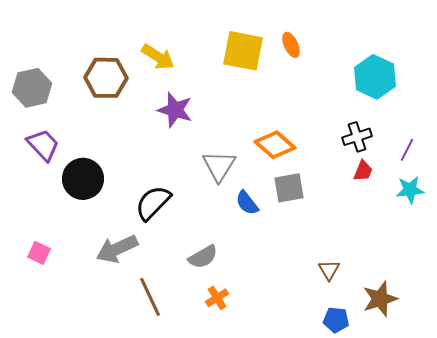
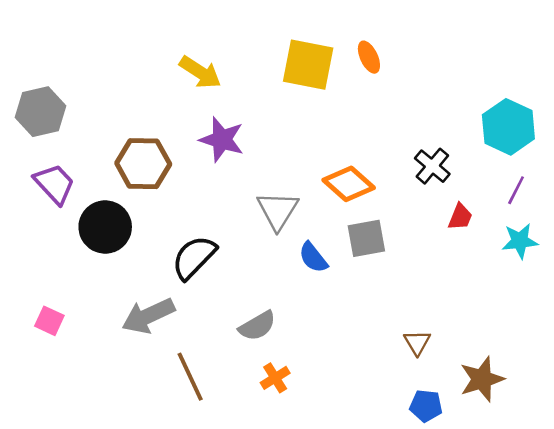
cyan hexagon: (375, 77) -> (508, 127), moved
brown hexagon: (106, 78) -> (143, 164), moved
black cross: (357, 137) -> (432, 166), moved, turned -32

